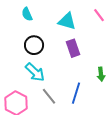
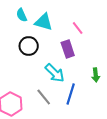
pink line: (99, 15) -> (78, 28), moved
cyan triangle: (67, 21) -> (44, 22), moved
cyan arrow: (35, 72) -> (55, 73), moved

